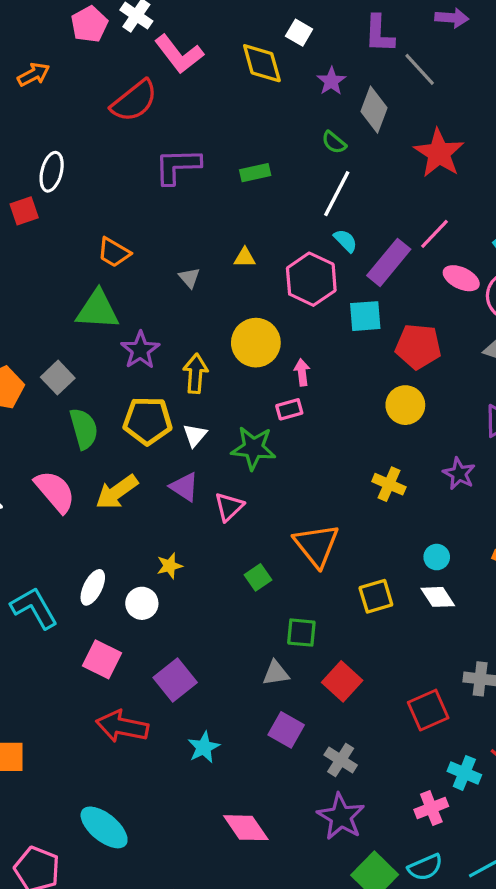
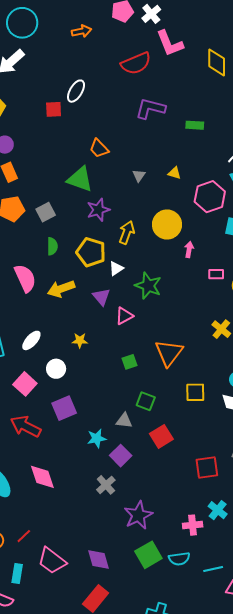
pink rectangle: (289, 409) -> (216, 274), moved
green semicircle: (84, 429) -> (52, 246), size x0.7
white circle: (142, 603) -> (56, 369), moved
cyan star: (204, 747) -> (97, 438), moved
gray cross: (341, 760) -> (106, 485), moved
pink diamond: (246, 828) -> (42, 477), moved

